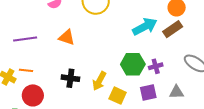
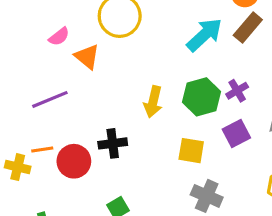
orange triangle: (67, 37) -> (87, 57), moved, turned 36
purple line: (25, 39) -> (50, 99), moved
yellow arrow: (99, 81) -> (153, 102), moved
red circle: (33, 95) -> (74, 161), moved

